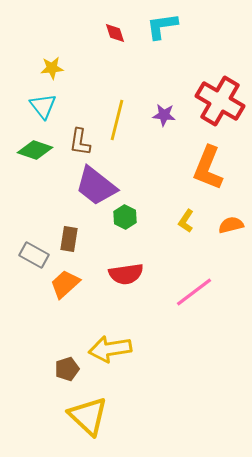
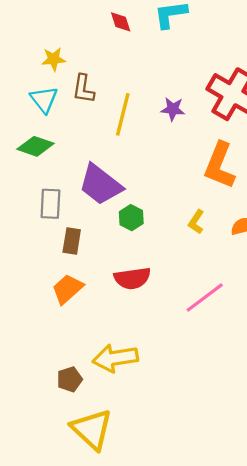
brown L-shape: (80, 142) -> (83, 89), moved
gray rectangle: (34, 255) -> (50, 204), moved, turned 64

